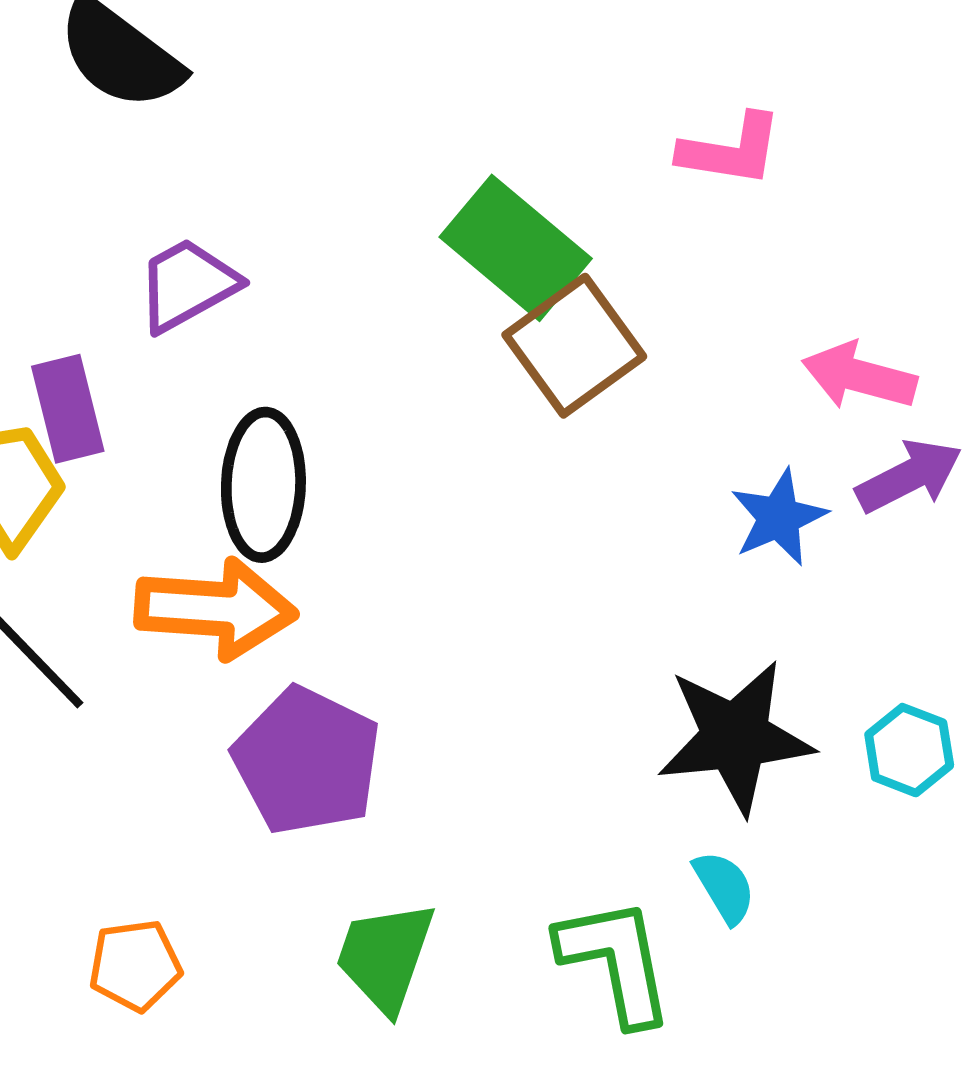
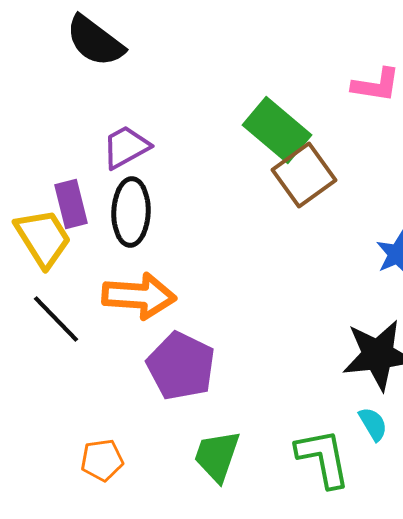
black ellipse: (263, 485) -> (131, 212), moved

